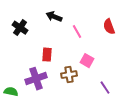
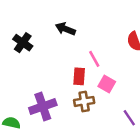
pink line: (77, 32) -> (94, 59), moved
red rectangle: (47, 55) -> (79, 76), moved

